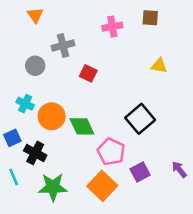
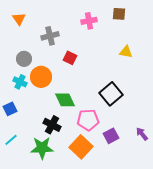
orange triangle: (35, 15) -> (19, 19), moved
gray circle: (35, 66) -> (24, 59), moved
orange circle: (52, 116) -> (41, 77), moved
pink pentagon: (111, 152) -> (88, 120), turned -30
black cross: (35, 153) -> (52, 125), moved
cyan line: (14, 177) -> (11, 140), turned 72

